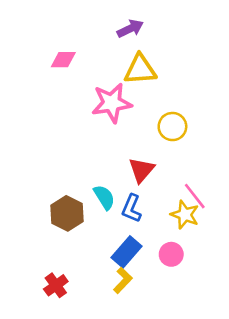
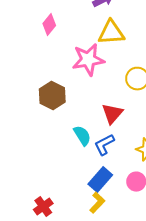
pink diamond: (63, 60) -> (49, 25), turned -50
blue L-shape: (132, 208) -> (104, 145), turned 40
brown hexagon: (67, 213) -> (52, 96), moved

